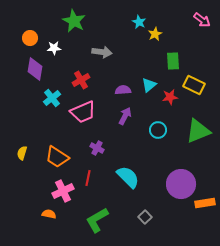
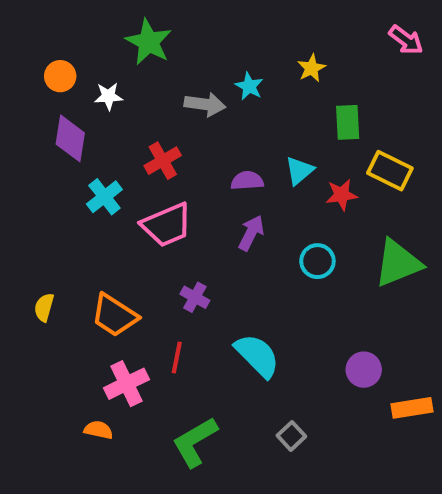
cyan star: (139, 22) -> (249, 86), moved
purple circle: (181, 184) -> (364, 370), size x0.6

